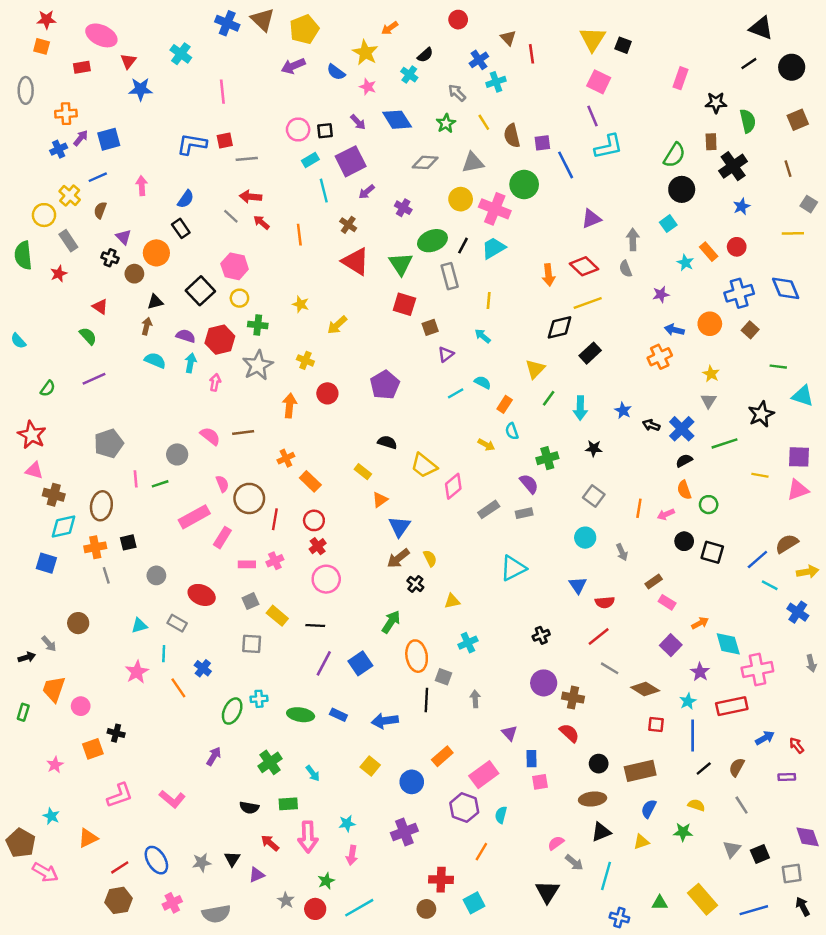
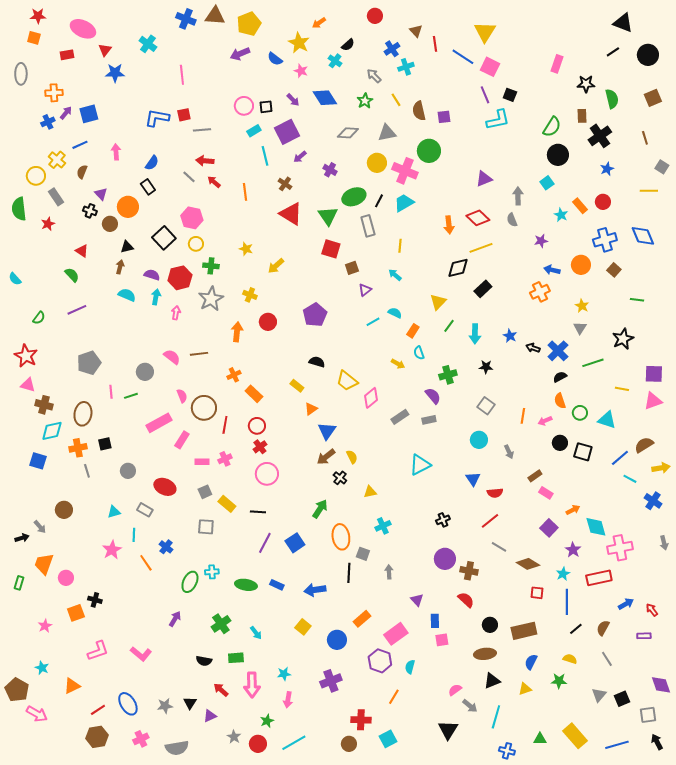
brown triangle: (263, 20) -> (215, 16), turned -40
black square: (623, 45) -> (510, 95), moved
blue line: (566, 165) -> (463, 57), moved, turned -30
cyan triangle: (803, 396) -> (607, 420), moved

